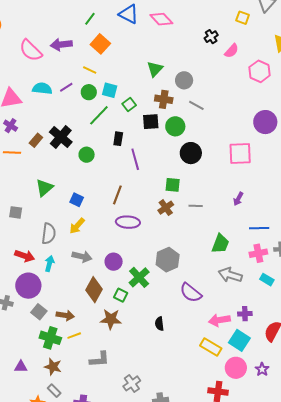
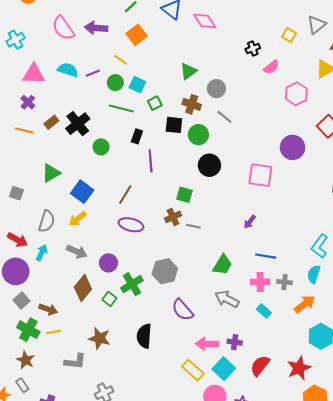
green line: (99, 115) -> (121, 109), turned 50
blue square: (77, 200) -> (82, 192), size x1.5
gray line: (196, 206) -> (193, 226), moved
brown star: (111, 319) -> (99, 338), moved
black semicircle: (159, 324) -> (144, 336), size x1.6

